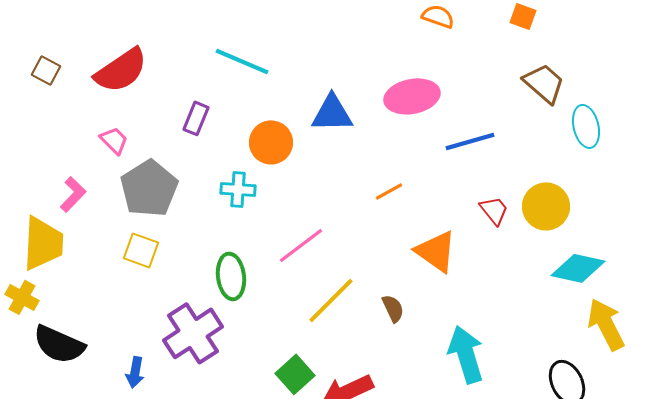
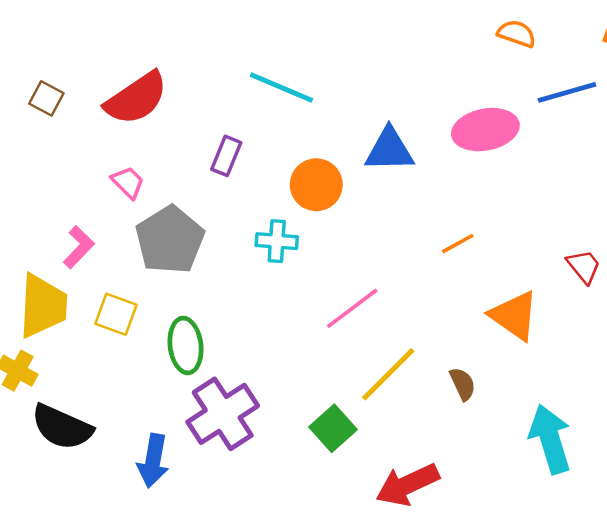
blue line: (470, 141) -> (567, 92), moved
yellow square: (141, 250) -> (116, 314), moved
green ellipse: (231, 276) -> (185, 345), moved
blue arrow: (135, 372) -> (153, 461), size x1.4
green square: (295, 374) -> (333, 428), moved

